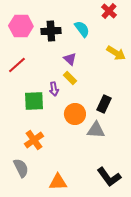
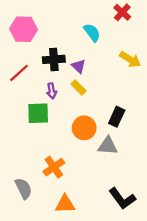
black cross: (51, 31) -> (54, 59), moved
purple arrow: (54, 89) -> (52, 91), moved
orange cross: (34, 140) -> (54, 167), moved

